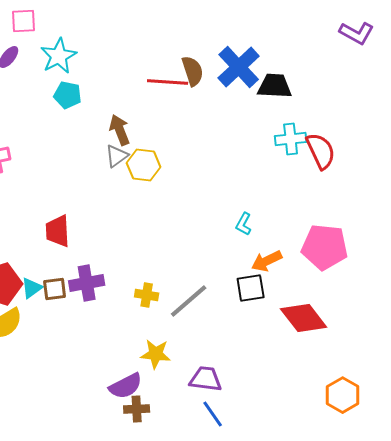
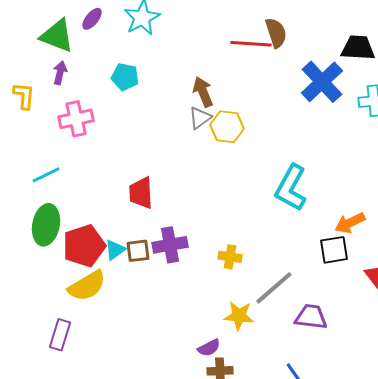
blue cross: (239, 67) -> (322, 82), moved
cyan pentagon: (68, 95) -> (125, 77), moved
cyan L-shape: (244, 224) -> (291, 188), moved, size x2.0
gray line: (189, 301) -> (274, 288), moved
purple trapezoid: (206, 379) -> (311, 317), moved
purple semicircle: (126, 386) -> (209, 348), size x0.7

